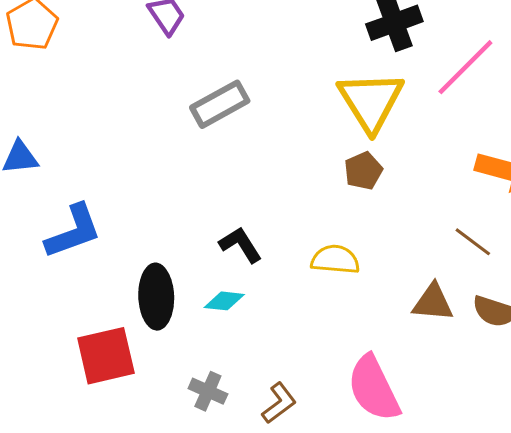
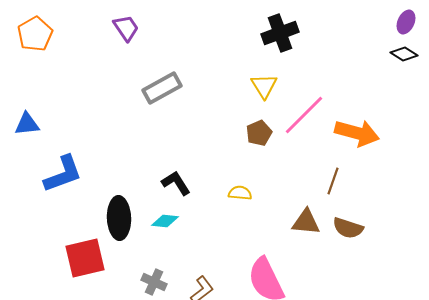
pink line: (465, 67) -> (304, 115), moved
yellow triangle: (371, 101) -> (264, 86), size x0.6
brown line: (473, 242) -> (333, 181), turned 72
yellow semicircle: (335, 260) -> (240, 193), size x0.7

